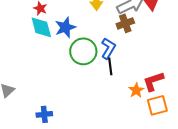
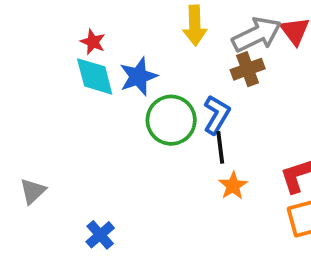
orange star: (136, 90) -> (233, 186), moved
blue cross: (44, 114) -> (100, 235), turned -35

